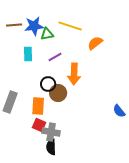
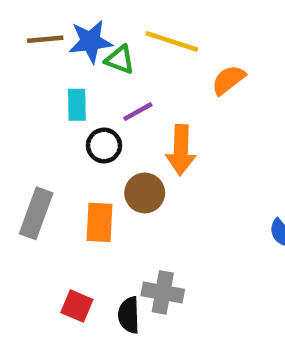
green triangle: (47, 34) -> (120, 60), turned 32
black circle: (48, 84) -> (104, 145), moved
red square: (39, 125) -> (77, 306), moved
gray cross: (51, 132) -> (163, 292), moved

